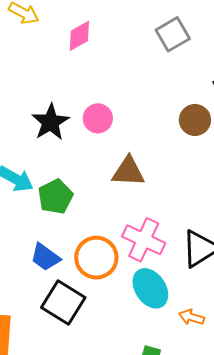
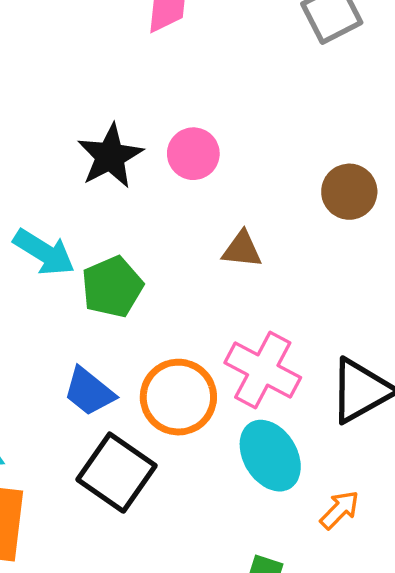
brown circle: (195, 120) -> (349, 192), moved
brown triangle: (128, 172) -> (242, 249), size x0.7
orange arrow: (192, 317) -> (340, 510), turned 115

